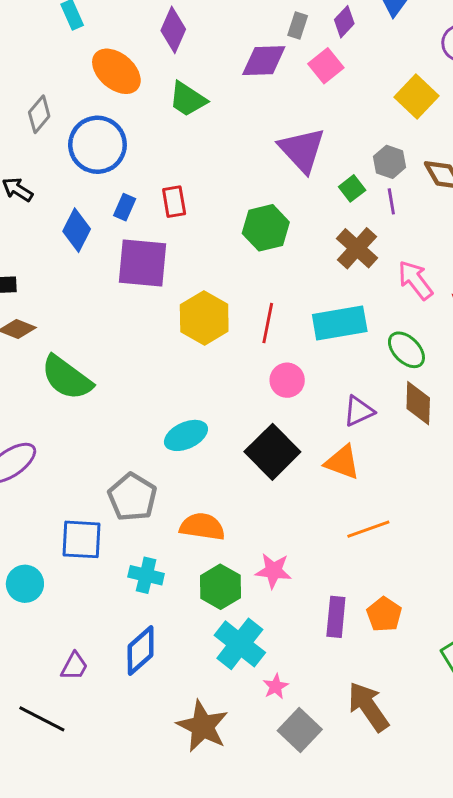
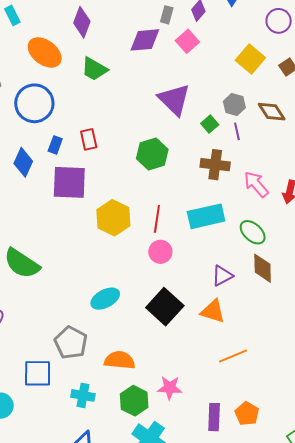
brown cross: (357, 248) -> (215, 165), turned -32
pink circle: (287, 380) -> (160, 252), moved

